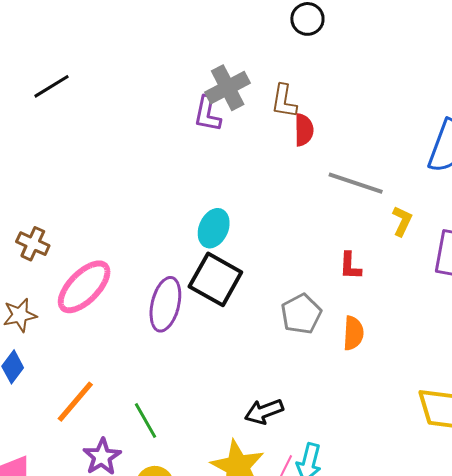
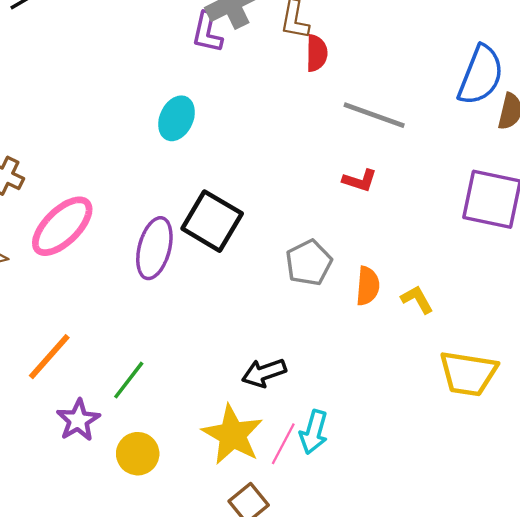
yellow L-shape: (402, 221) -> (417, 299), moved, turned -56
cyan ellipse: (214, 228) -> (176, 118), moved
red L-shape: (350, 266) -> (360, 180), moved, turned -76
green line: (146, 421) -> (129, 380), turned 66

